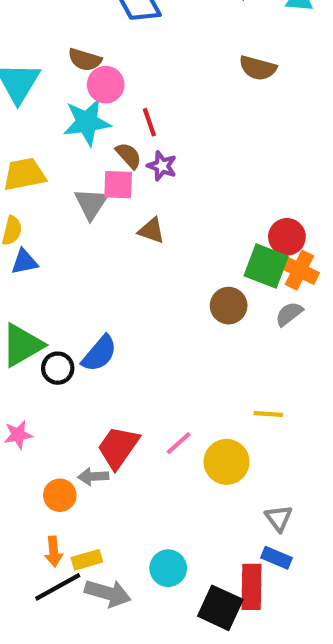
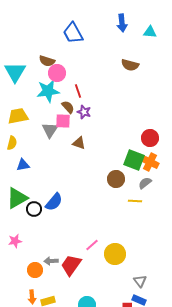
red circle: (287, 237) -> (150, 138), moved
blue triangle: (24, 262) -> (23, 165), moved
yellow line: (268, 414) -> (135, 201), moved
red trapezoid: (118, 447) -> (71, 265), moved

